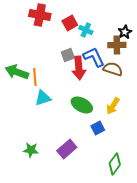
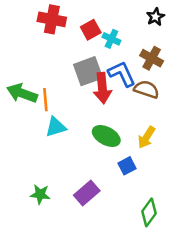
black star: (125, 32) -> (156, 17), moved
brown cross: (117, 45) -> (152, 58), turned 30
gray square: (68, 55) -> (88, 71), size x1.6

